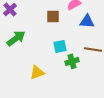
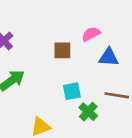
green cross: (72, 61) -> (88, 112), turned -32

